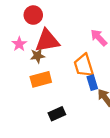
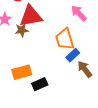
orange rectangle: (41, 79) -> (22, 72), moved
blue rectangle: (92, 83) -> (73, 55), turned 64

